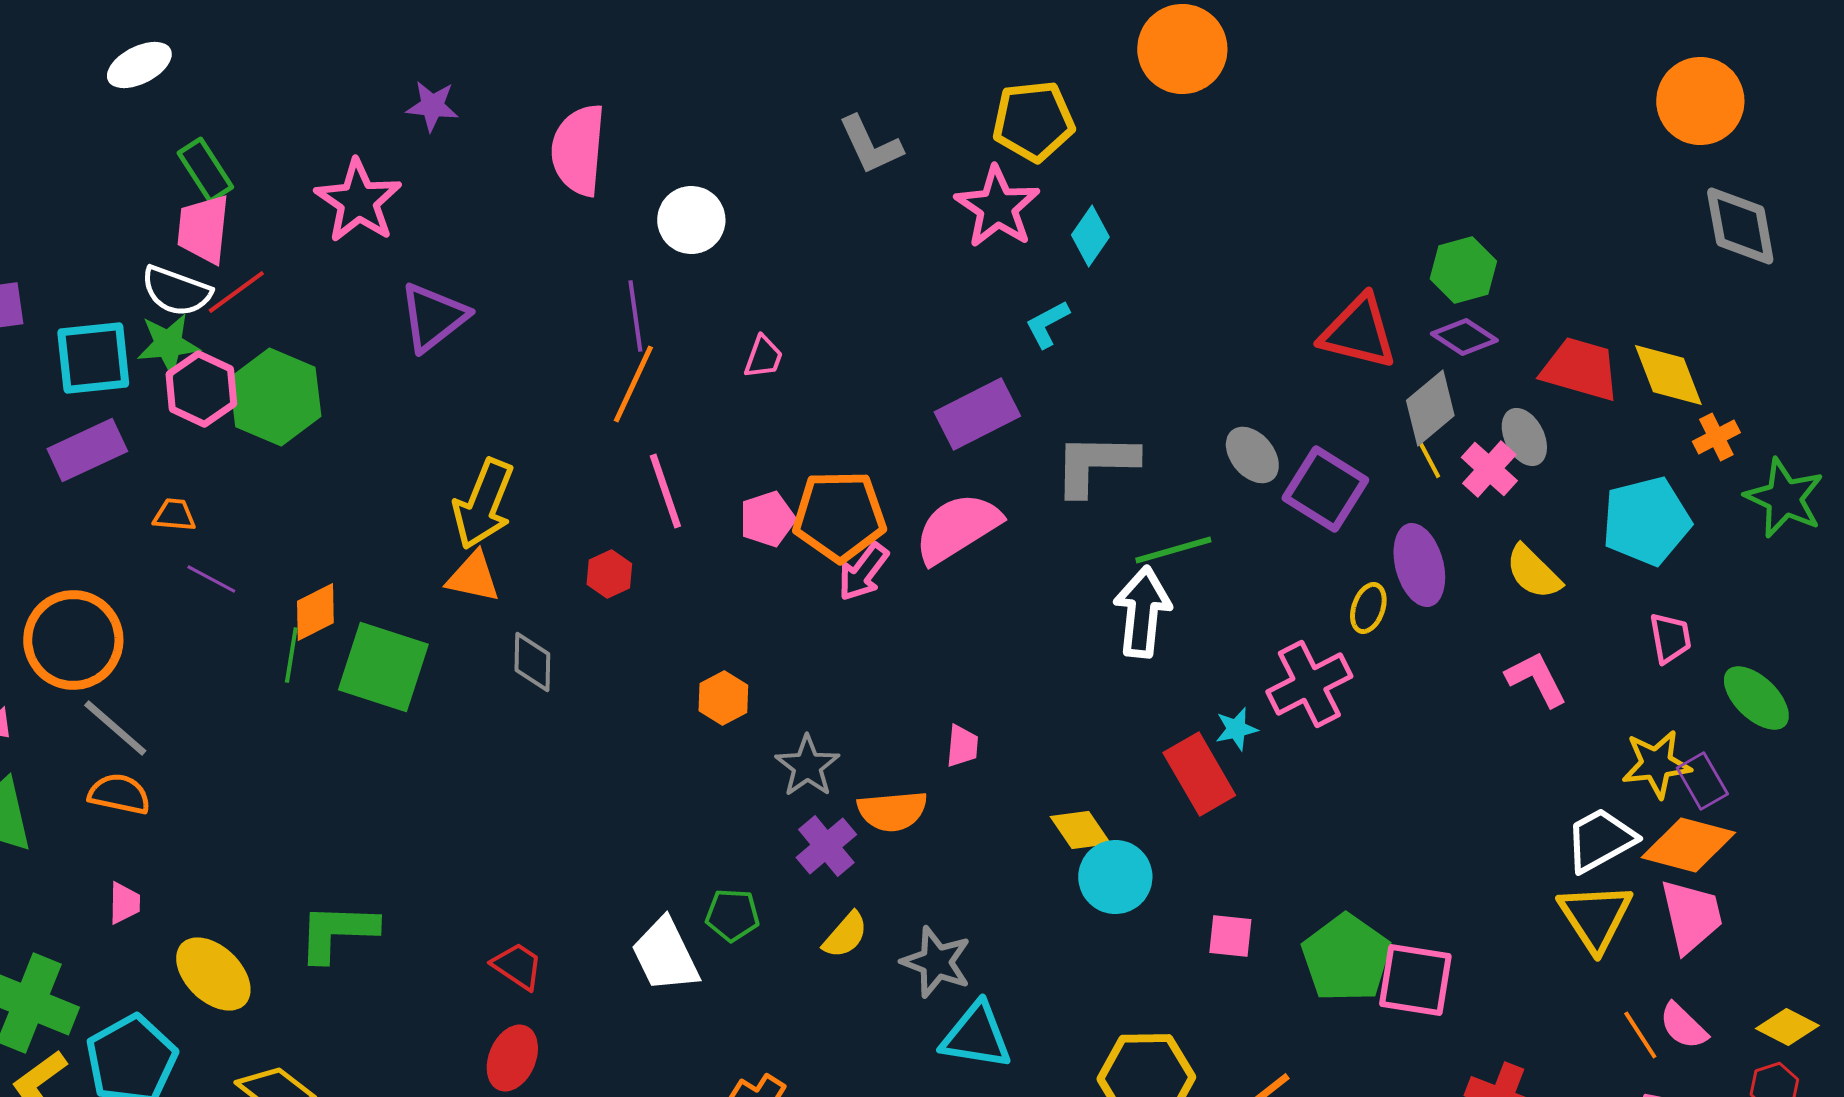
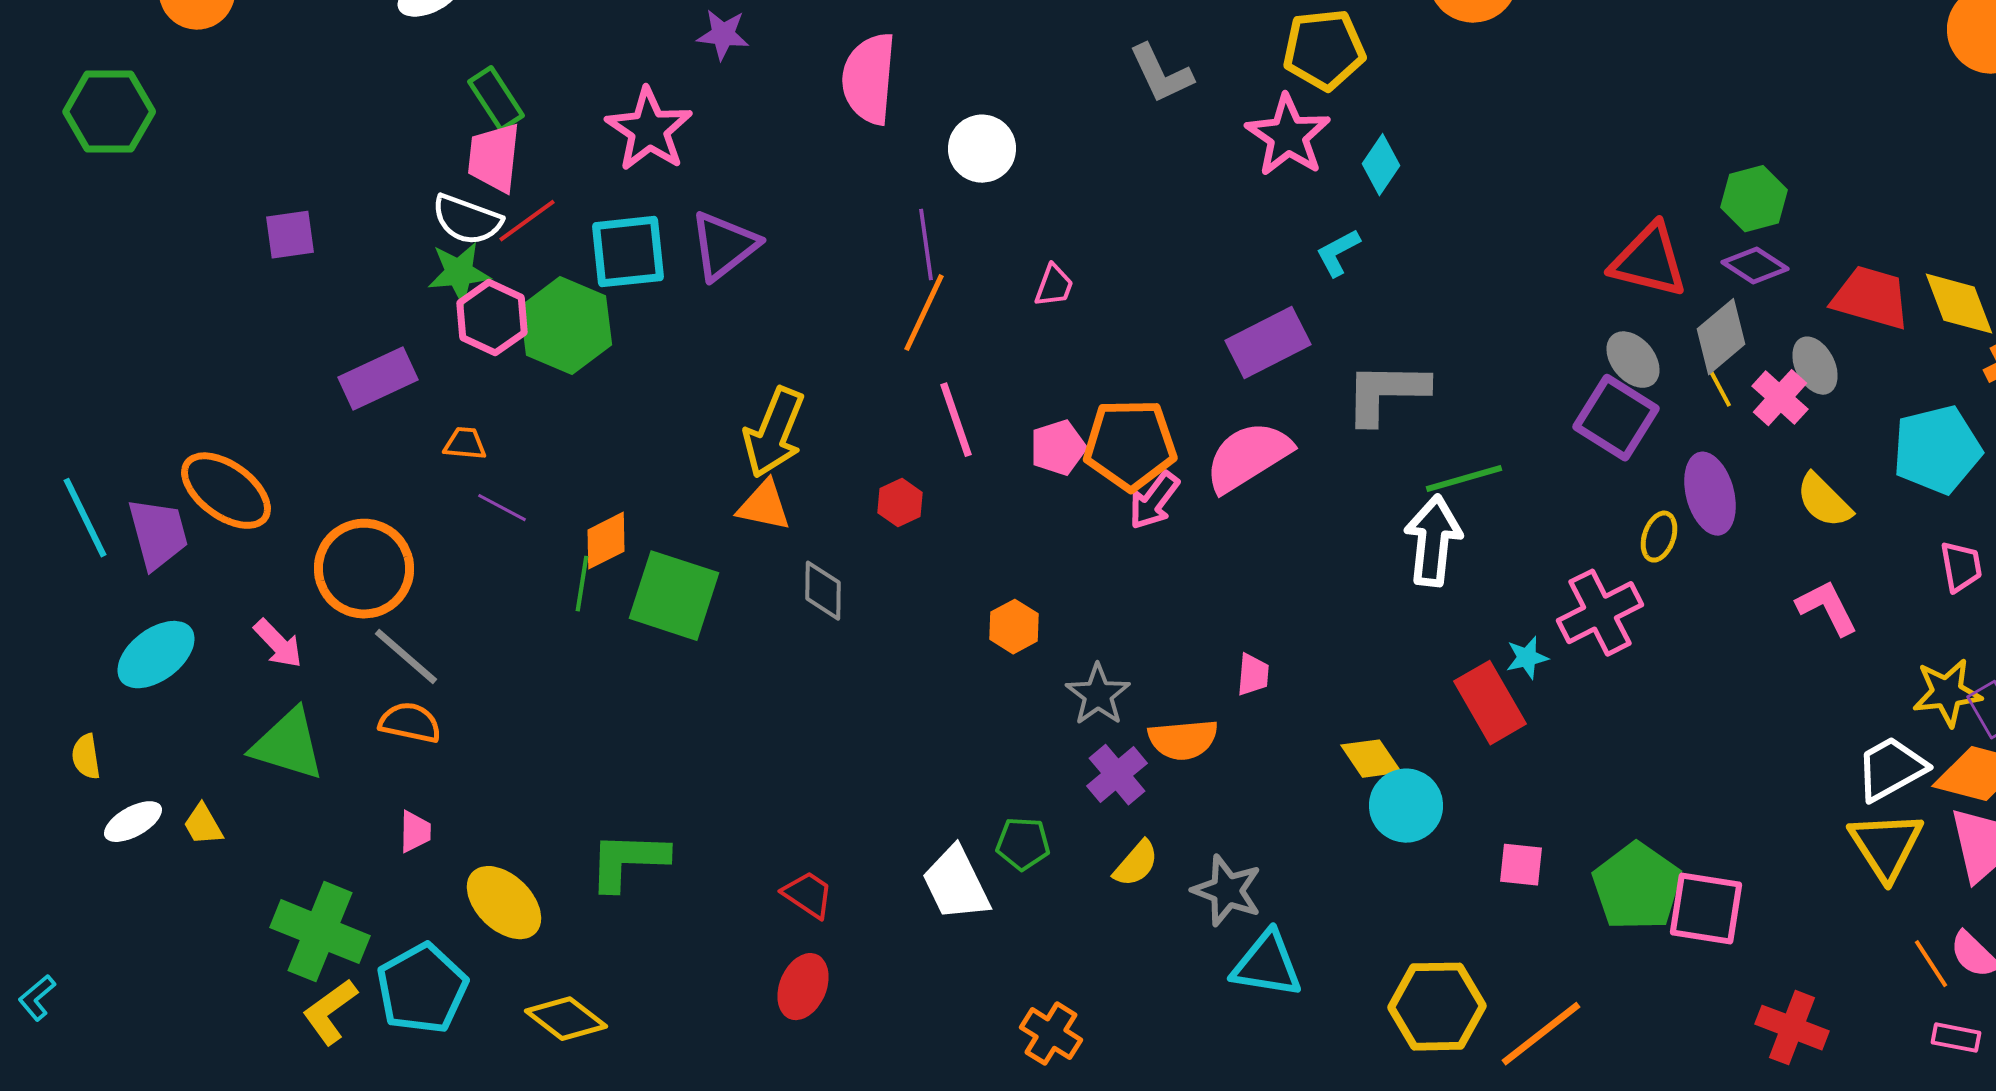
cyan square: (93, 358) -> (628, 252), moved
gray ellipse: (1252, 455) -> (1633, 360), moved

